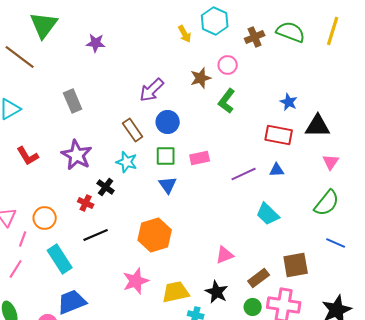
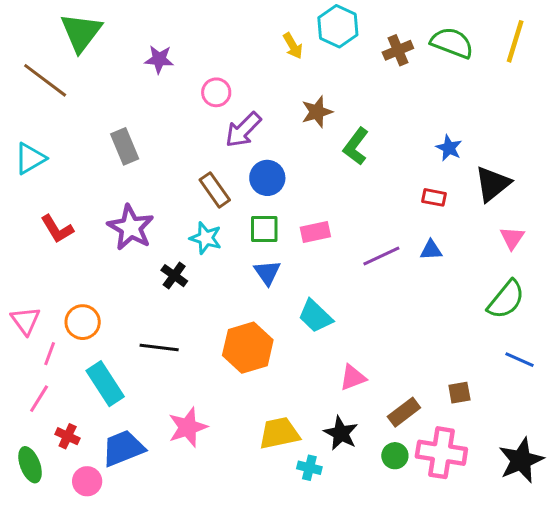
pink circle: (228, 65) -> (216, 92), moved
black triangle: (318, 126) -> (493, 184), turned -40
red rectangle: (279, 135) -> (434, 197), size x0.6
red cross: (86, 203) -> (68, 436), moved
cyan trapezoid: (268, 214) -> (315, 316), moved
black line: (96, 235) -> (159, 348), turned 30
brown square: (296, 265) -> (459, 393), size x0.6
pink star: (136, 281) -> (188, 427), moved

